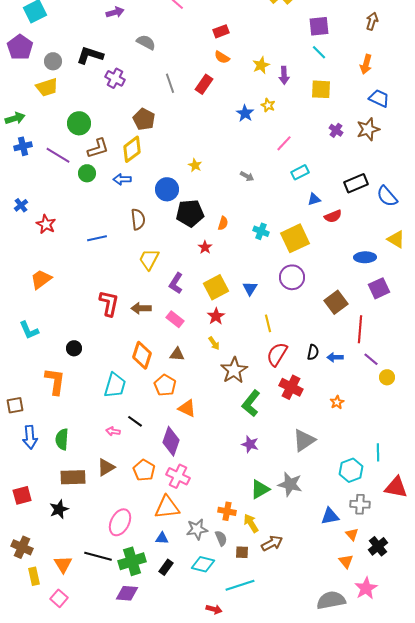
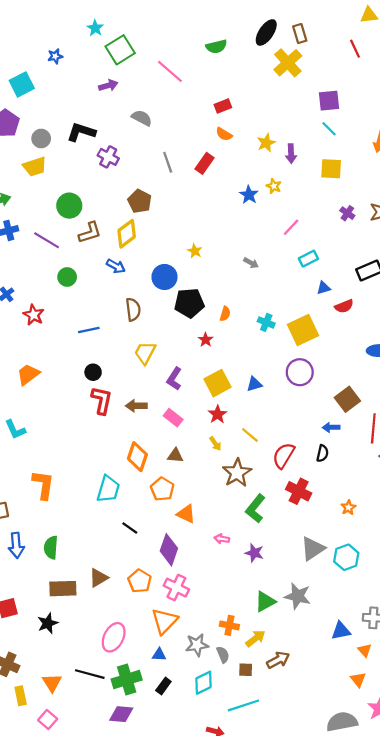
green circle: (87, 173) -> (67, 277), moved
blue arrow: (122, 179) -> (116, 266), turned -150
blue triangle: (250, 288) -> (254, 384), turned 42
yellow line: (268, 323) -> (250, 435), moved, turned -36
black circle: (74, 348) -> (93, 372), moved
blue arrow: (335, 357) -> (331, 427), moved
pink arrow: (113, 431) -> (222, 539), moved
cyan hexagon: (351, 470) -> (346, 557), moved
orange triangle: (167, 507) -> (164, 621), turned -40
yellow arrow: (251, 523) -> (255, 638), turned 84
cyan diamond: (203, 564) -> (203, 683), turned -40

